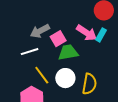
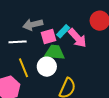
cyan rectangle: (101, 35) -> (63, 31), moved
white circle: (65, 78) -> (47, 67), moved

